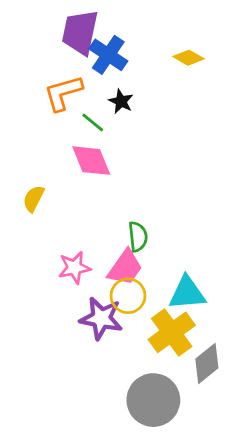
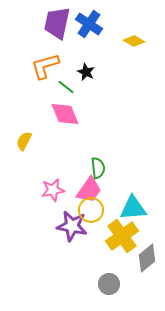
blue cross: (108, 55) -> (89, 24), moved
gray circle: (153, 400) -> (109, 284), size x0.6

